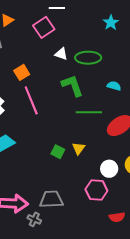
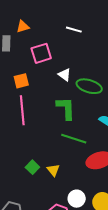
pink square: (44, 27) -> (41, 53), moved
yellow triangle: (79, 148) -> (53, 170), turned -32

